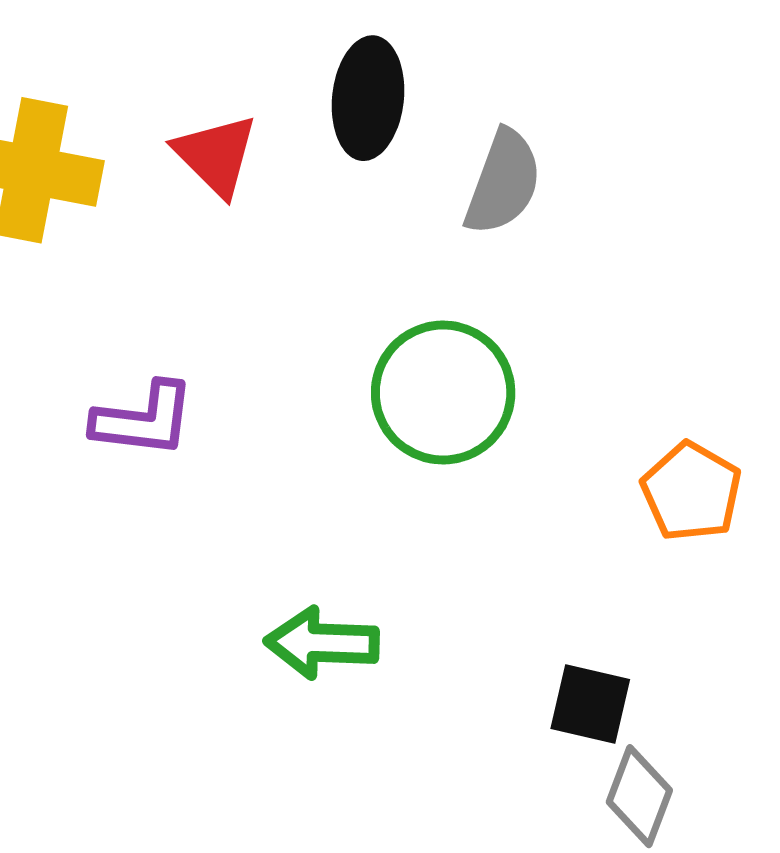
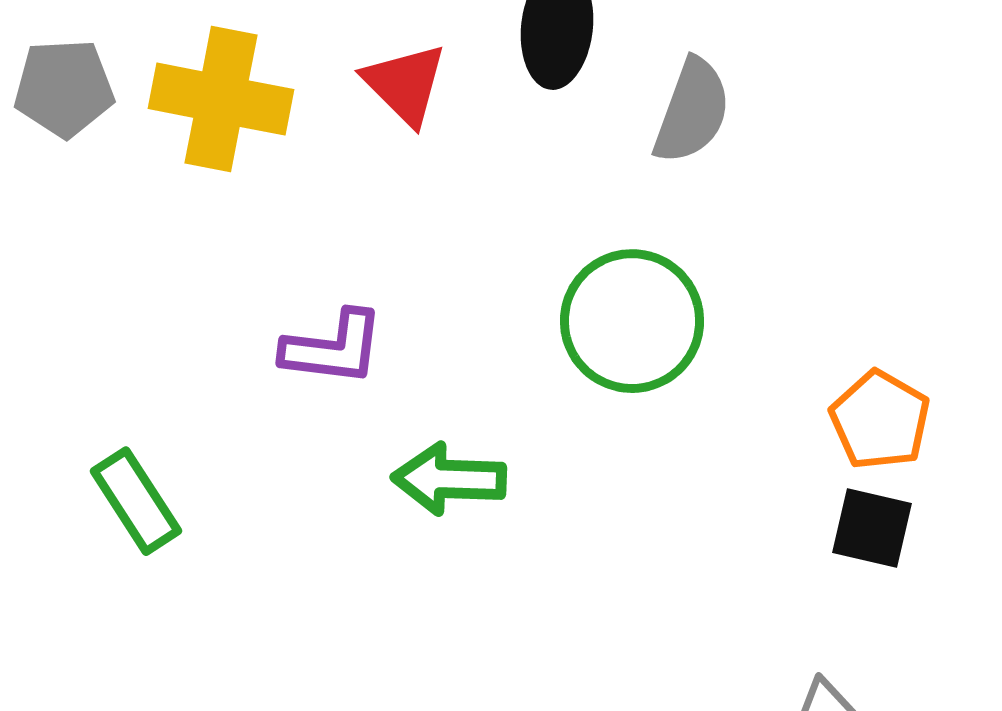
green arrow: (322, 643) -> (449, 479), moved
black square: (590, 704) -> (872, 528), moved

